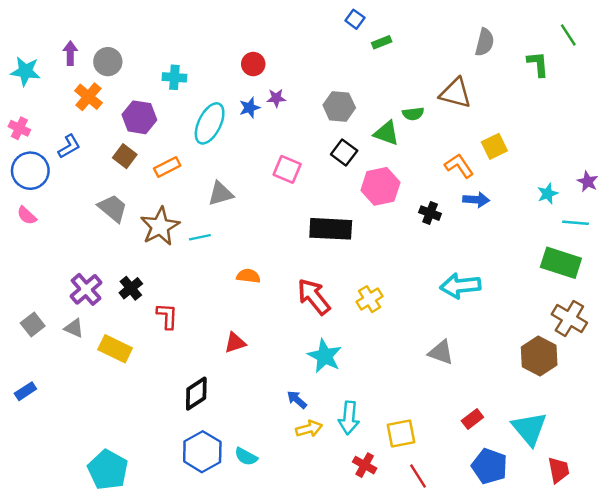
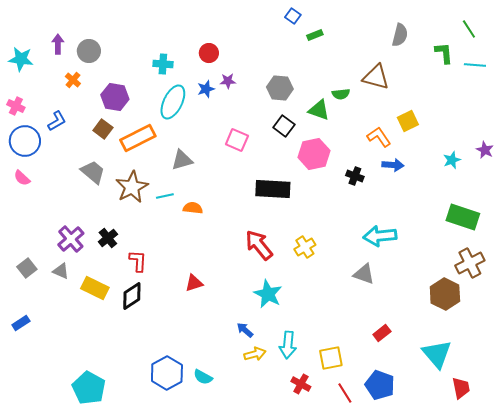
cyan cross: (174, 77) -> (163, 64), moved
orange cross: (88, 97) -> (73, 80), size x0.7
orange rectangle: (167, 167) -> (138, 138), size x1.6
cyan line: (575, 223) -> (475, 65), moved
orange semicircle: (248, 276) -> (193, 208), moved
brown cross: (569, 318) -> (470, 263), turned 32
gray triangle: (441, 352) -> (364, 274), moved
black diamond: (196, 394) -> (132, 296), moved
red rectangle: (472, 419) -> (382, 333), moved
blue pentagon: (489, 466) -> (380, 385), moved

